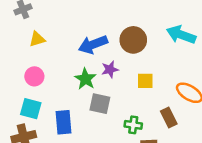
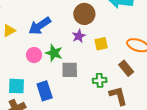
blue arrow: (93, 44) -> (40, 26), moved
purple star: (110, 69) -> (79, 36), moved
pink circle: (34, 76) -> (34, 55), moved

